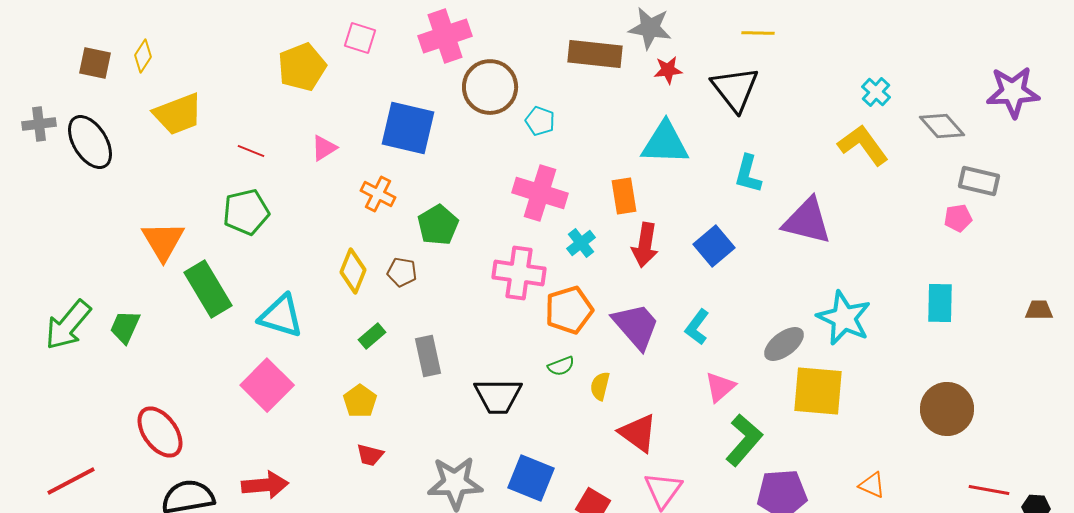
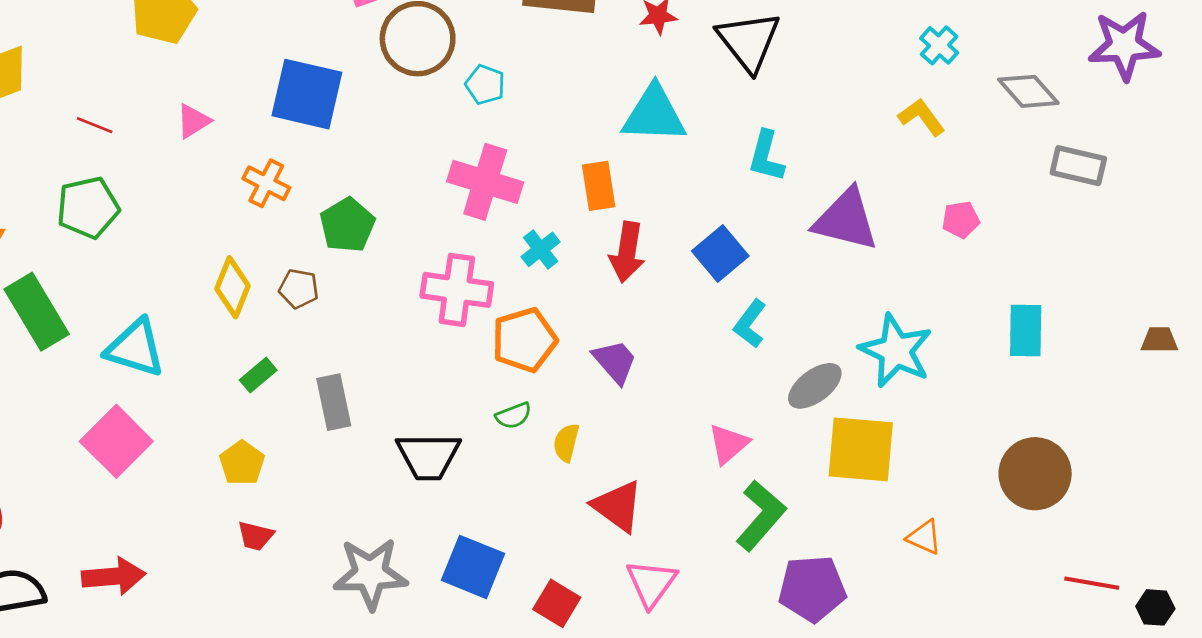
yellow L-shape: (863, 145) -> (922, 117), size x0.7
pink pentagon: (958, 218) -> (961, 220), moved
purple trapezoid: (636, 326) -> (615, 362), size x0.7
cyan L-shape: (697, 327) -> (750, 324), moved
orange triangle: (872, 485) -> (924, 537), moved

